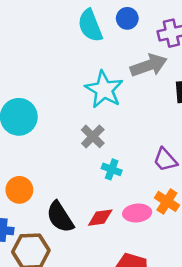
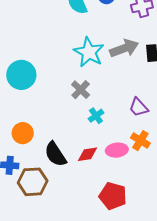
gray arrow: (149, 65) -> (124, 48), moved
cyan cross: (112, 169) -> (96, 116), turned 35

